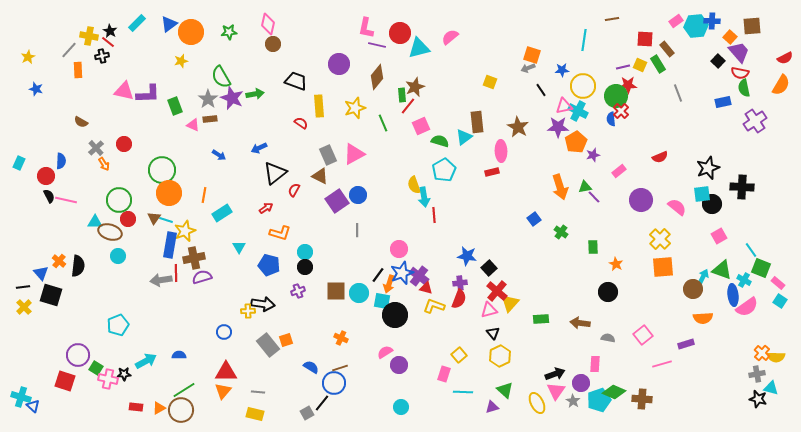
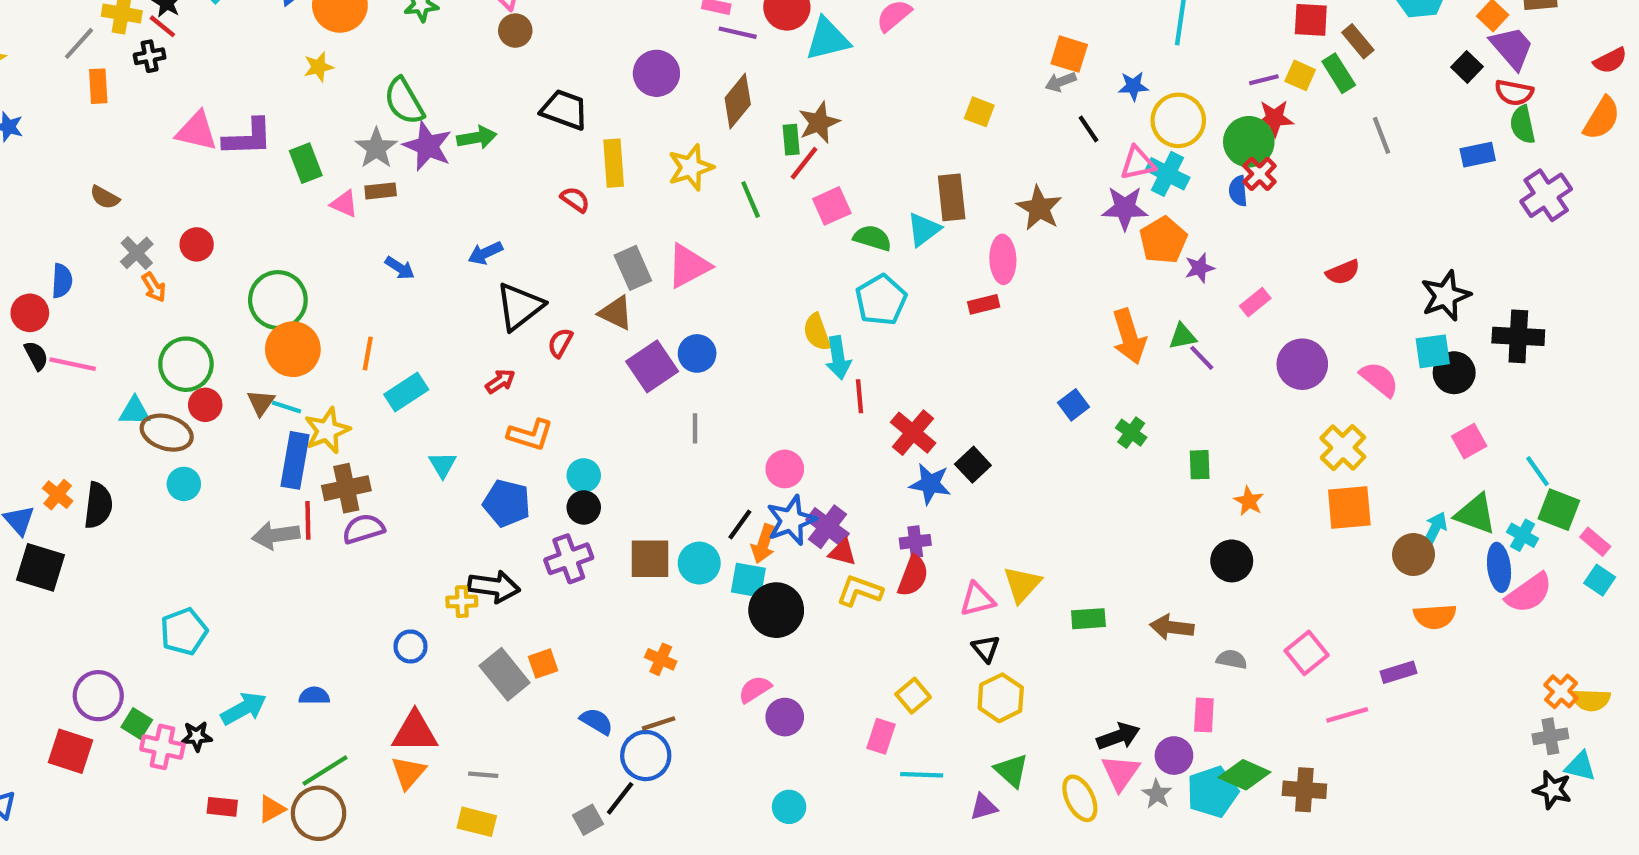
black square: (489, 268) -> (973, 465), moved
purple cross: (298, 291) -> (569, 559), size x1.5
red cross: (497, 291) -> (913, 433), moved

